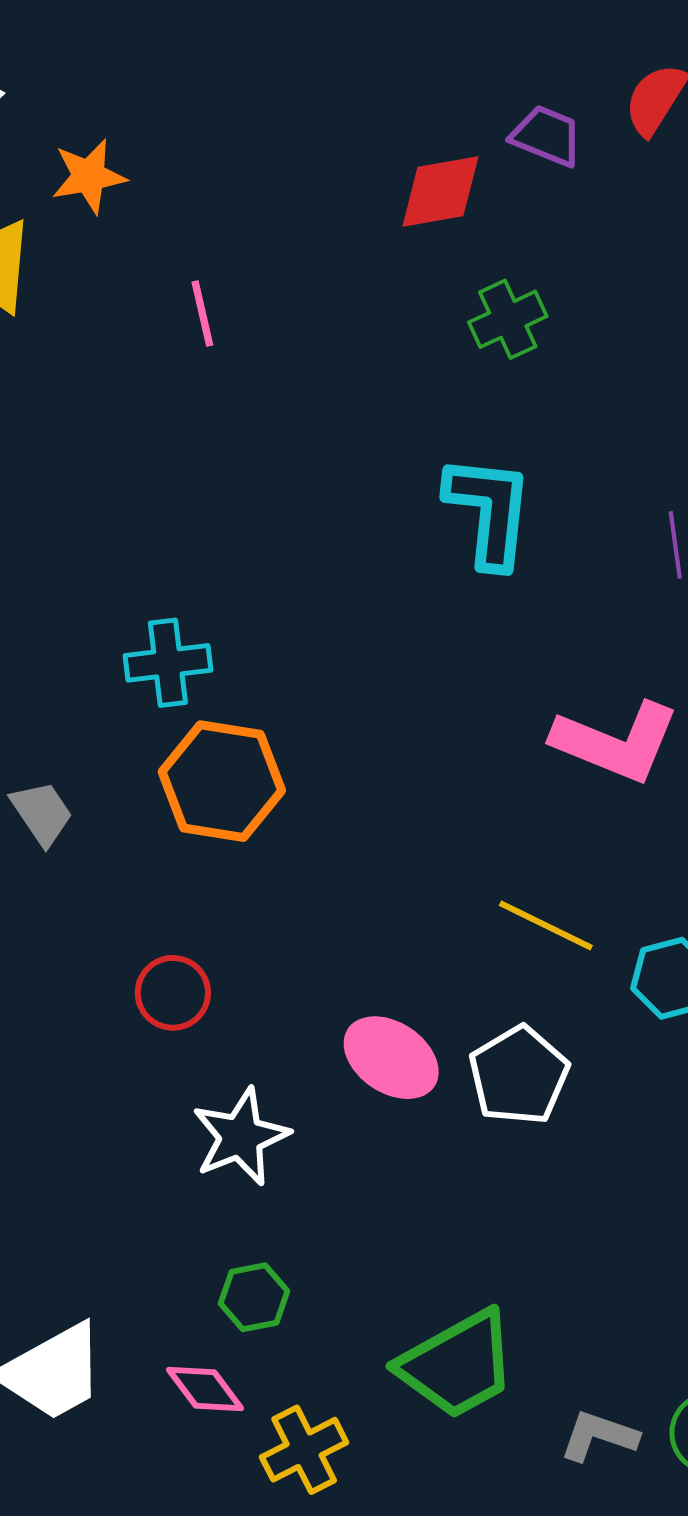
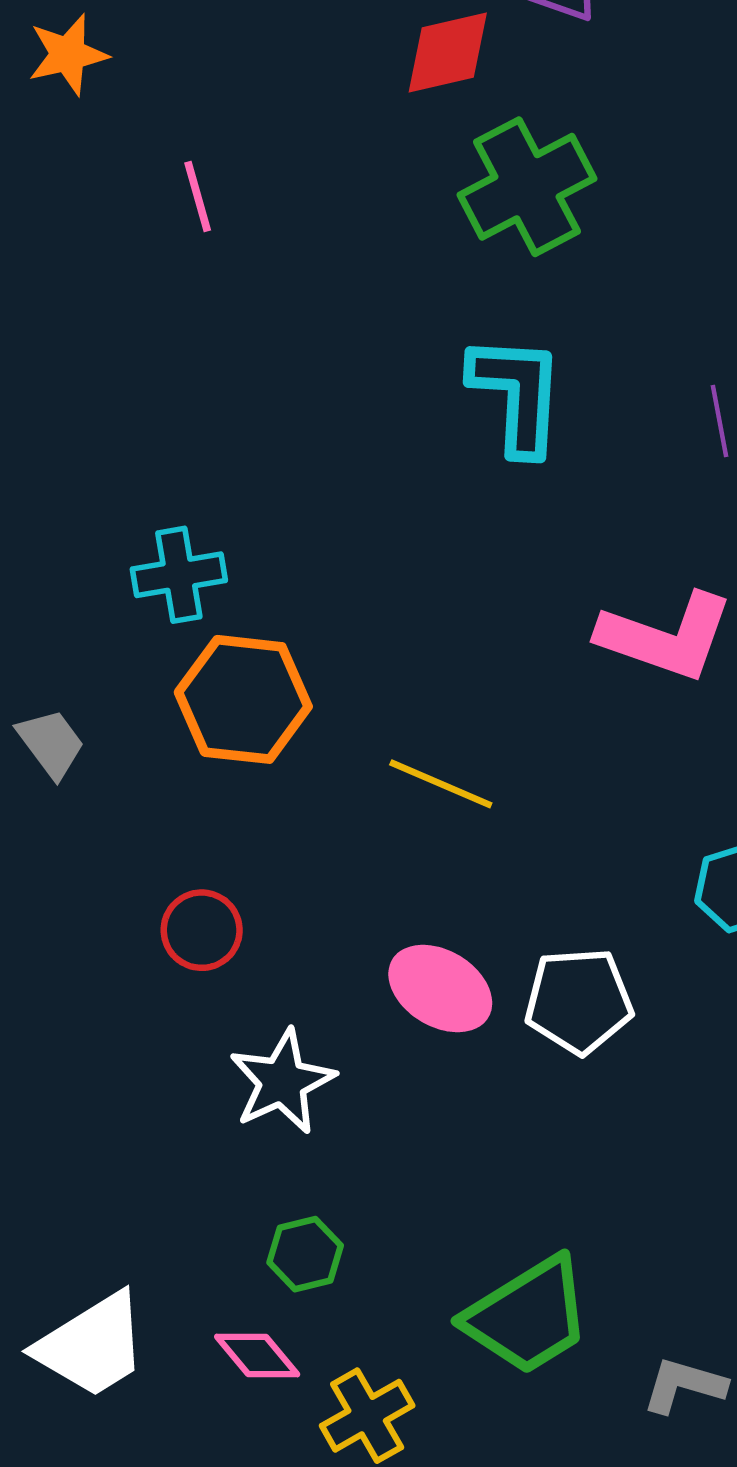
green cross: (508, 319) -> (527, 187), size x1.6
yellow line: (546, 925) -> (441, 784), moved
white pentagon: (519, 1075) -> (579, 1001), turned 30

